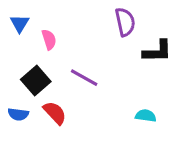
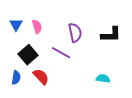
purple semicircle: (125, 22) -> (75, 33), moved
blue triangle: (20, 23) -> (16, 25), moved
blue semicircle: (18, 114) -> (16, 78), turned -88

